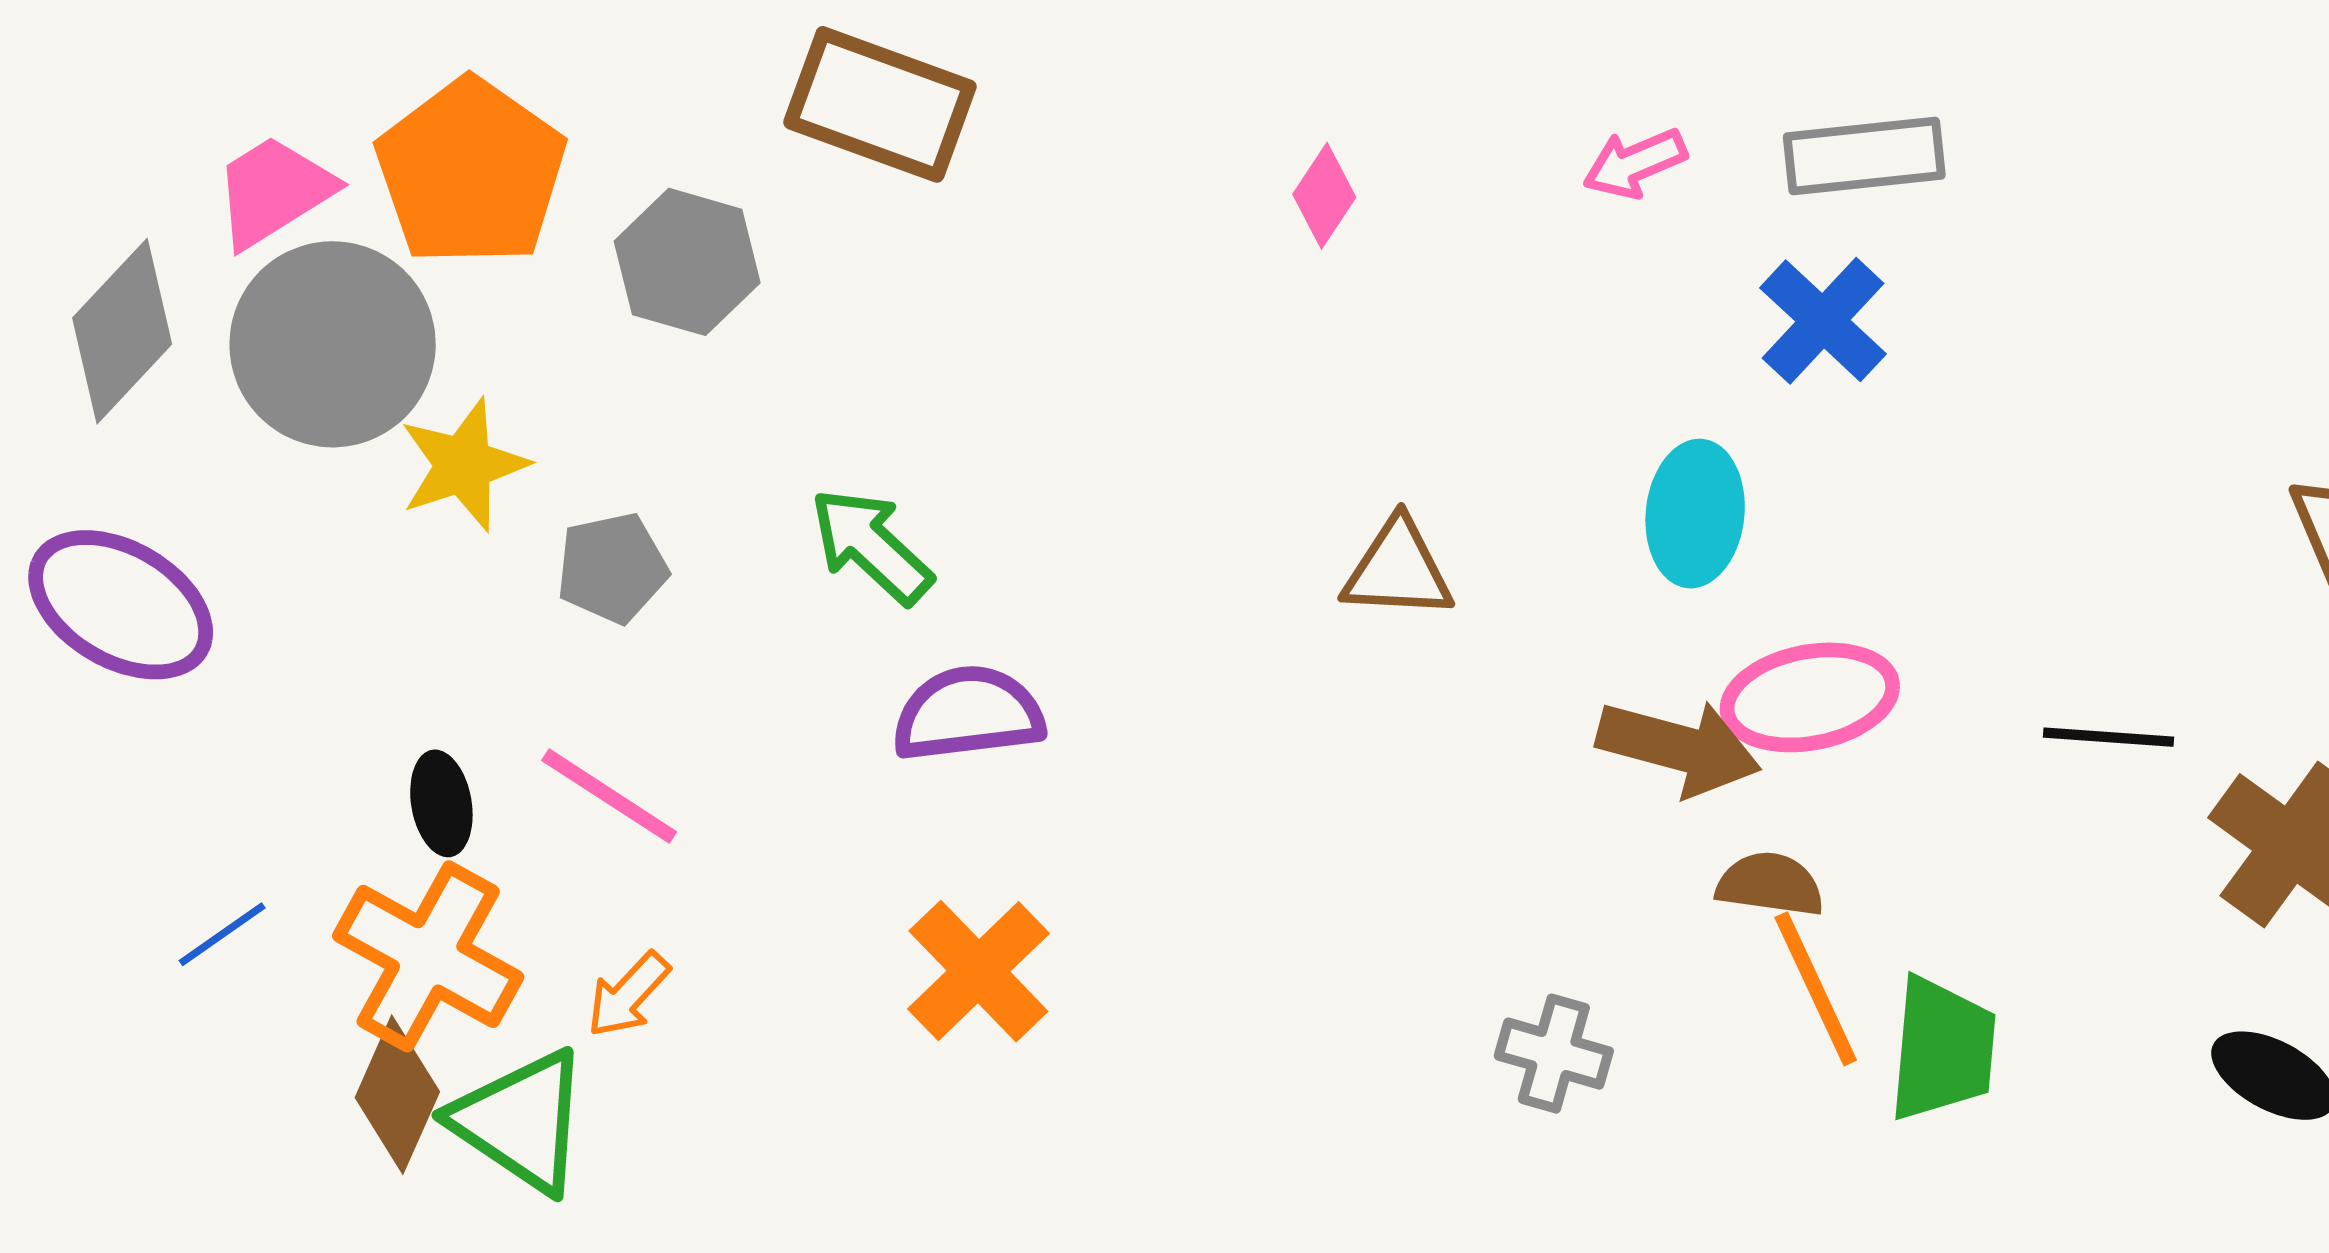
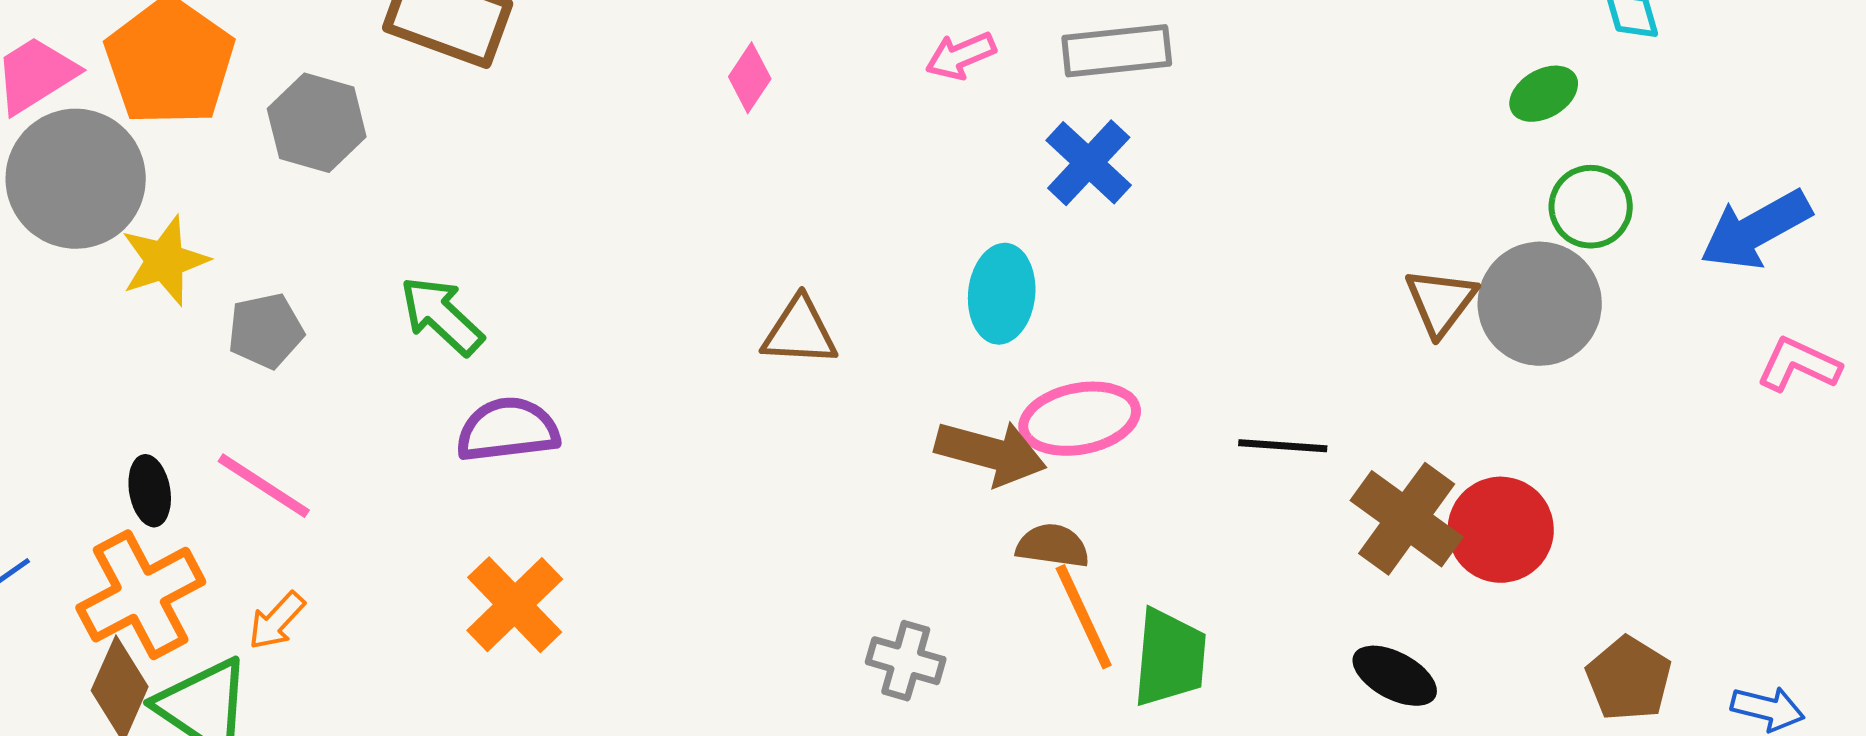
orange cross: (428, 956) -> (141, 595), turned 33

